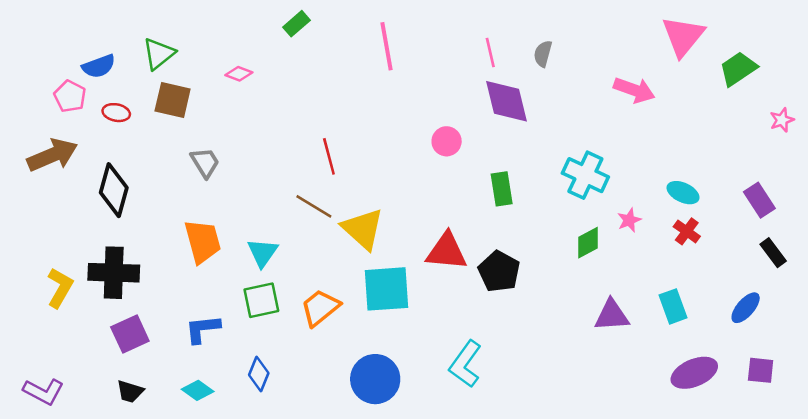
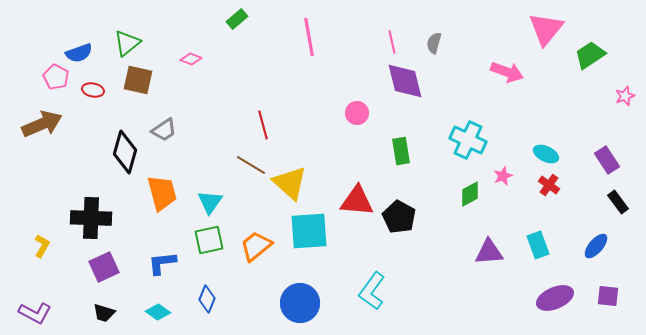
gray trapezoid: (205, 163) -> (164, 130), turned 88
black diamond: (114, 190) -> (125, 152), moved
yellow L-shape: (60, 288) -> (42, 246), moved, size x0.7

